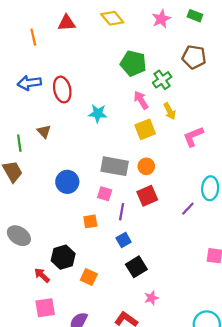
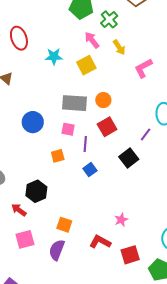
yellow square: (145, 129) -> (86, 65), moved
black square: (136, 267) -> (129, 158), moved
orange square: (89, 277) -> (64, 225), moved

